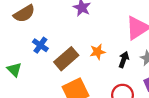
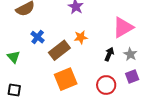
orange star: (98, 52) -> (81, 37), moved

